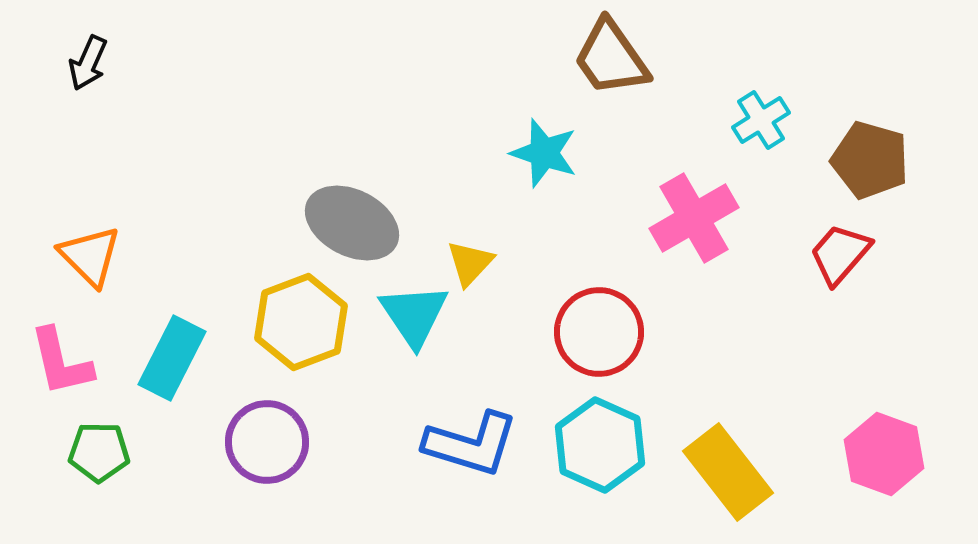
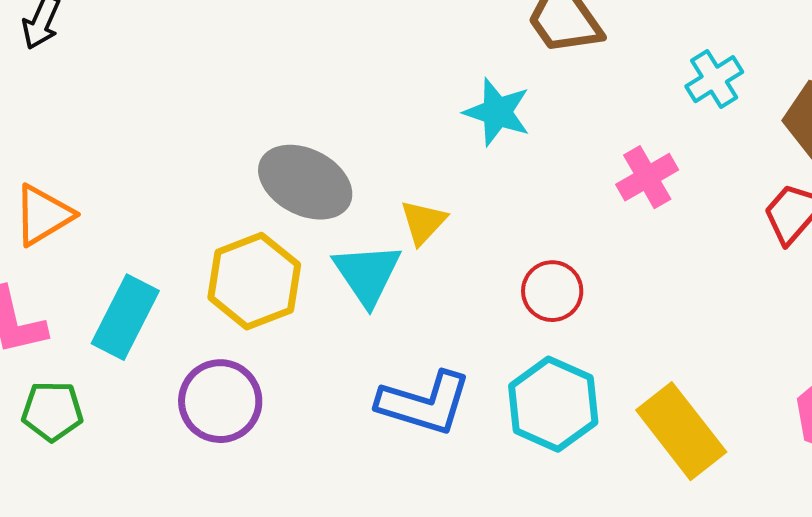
pink cross: (694, 218) -> (647, 177), size x0.7
orange triangle: (90, 256) -> (43, 215), turned 44
red circle: (599, 332) -> (552, 291), size x0.7

